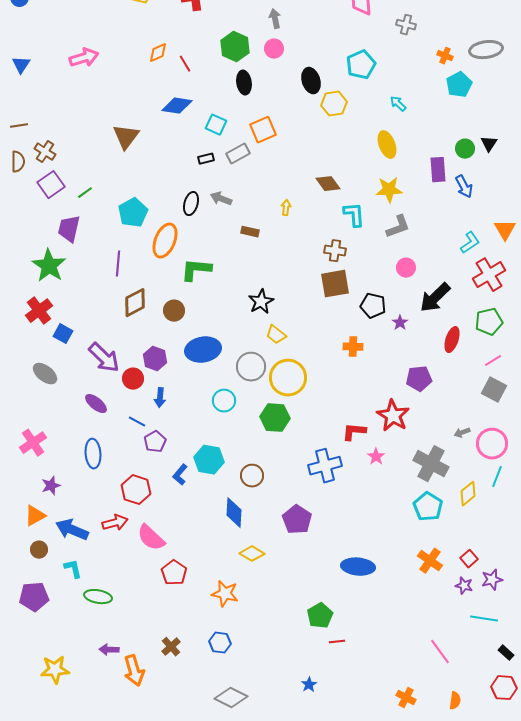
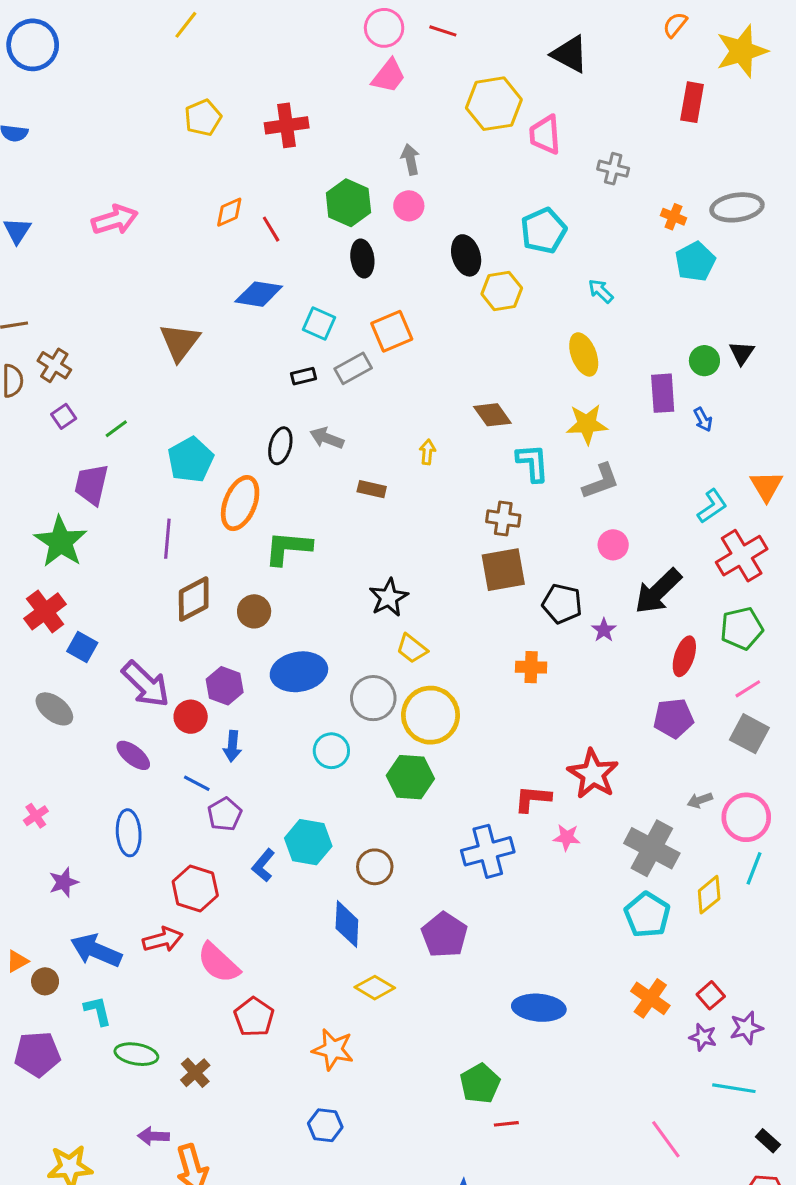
purple square: (51, 185) -> (64, 416), size x0.6
blue arrow: (464, 187) -> (703, 419), size x0.7
purple pentagon: (419, 379) -> (674, 718), moved
pink cross: (33, 443) -> (36, 816), size x0.6
pink star: (376, 457) -> (567, 837), turned -30
orange triangle: (35, 516) -> (17, 961), moved, size x0.7
brown cross: (171, 647) -> (195, 1073), moved

